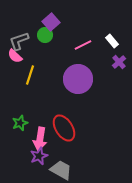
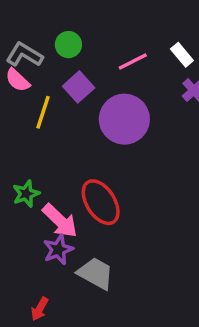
purple square: (51, 22) -> (79, 87), moved
gray L-shape: (19, 41) -> (24, 55), turned 50
pink arrow: (40, 139) -> (60, 221), turned -55

